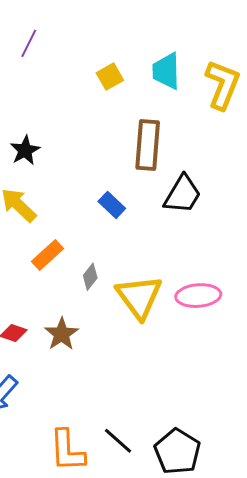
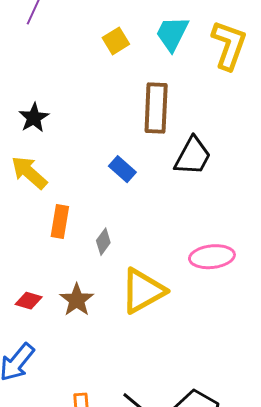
cyan trapezoid: (166, 71) -> (172, 34), turned 30
orange rectangle: (47, 255) -> (60, 221), turned -36
yellow triangle: (139, 297) -> (143, 291), moved, turned 39

